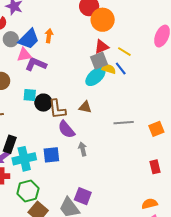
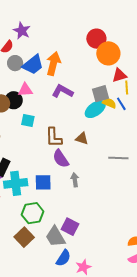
orange arrow: (49, 36) -> (53, 64), size x1.6
red triangle: (102, 47) -> (119, 75), moved
yellow line: (124, 52) -> (127, 87), turned 48
pink triangle: (24, 55) -> (25, 90), moved
purple L-shape: (36, 64) -> (62, 91), moved
black circle: (43, 103) -> (14, 100), moved
green hexagon: (28, 191) -> (33, 213), moved

